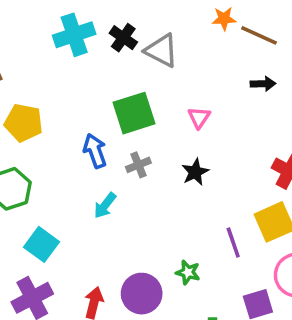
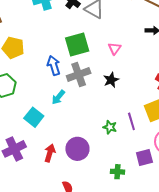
gray cross: (138, 165) -> (79, 74), size x1.6
cyan square: (42, 244) -> (34, 117), moved
green star: (188, 272) -> (110, 127), moved

